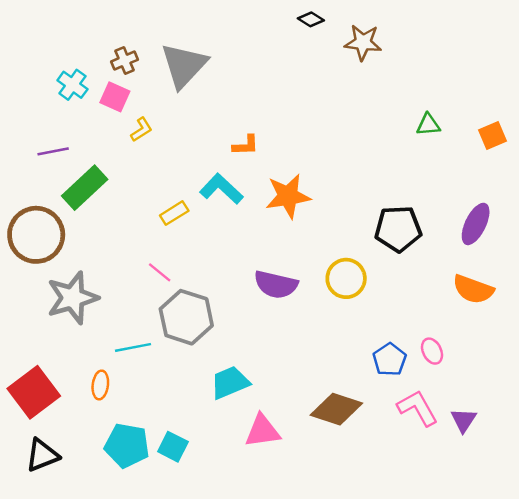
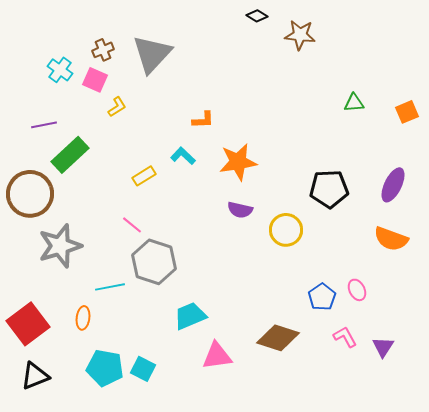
cyan L-shape: (221, 189) -> (183, 156), size x0.7
purple semicircle: (276, 284) -> (240, 210), moved, size x0.7
pink L-shape: (417, 408) -> (345, 337), size x0.7

